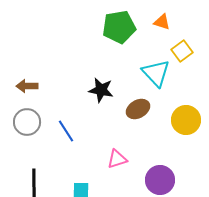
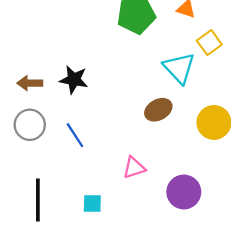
black star: (101, 90) -> (74, 80), moved

